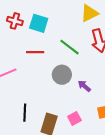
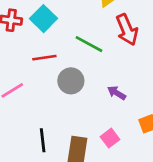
cyan square: (39, 23) -> (43, 19), turned 36
gray circle: (62, 75) -> (71, 81), moved

